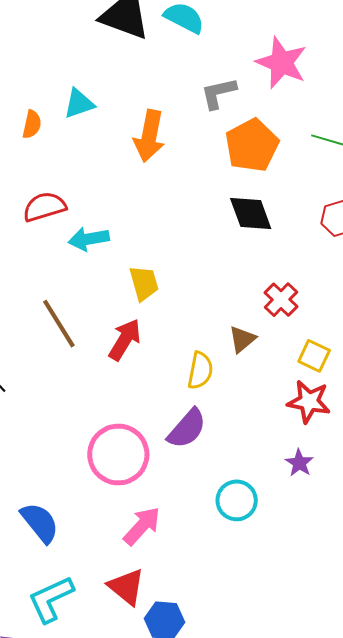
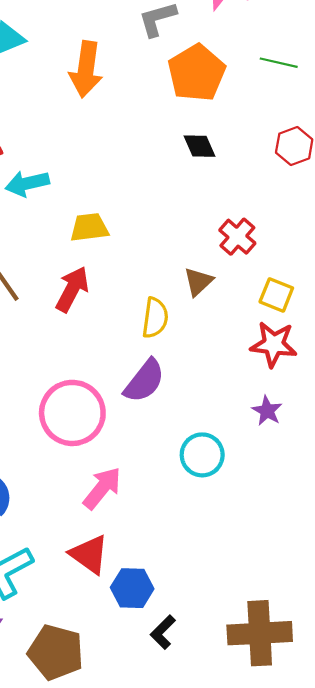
black diamond: (251, 214) -> (200, 146), size x0.7
yellow trapezoid: (144, 283) -> (89, 227), turned -78

